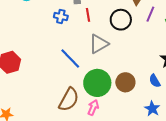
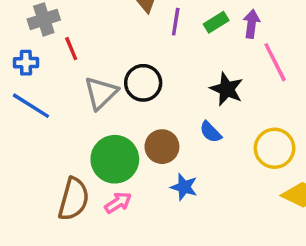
black circle: (121, 20) -> (143, 83), moved
blue line: (70, 59) -> (31, 106), moved
pink arrow: (93, 108) -> (118, 203), turned 49
blue star: (152, 109) -> (184, 187), moved

